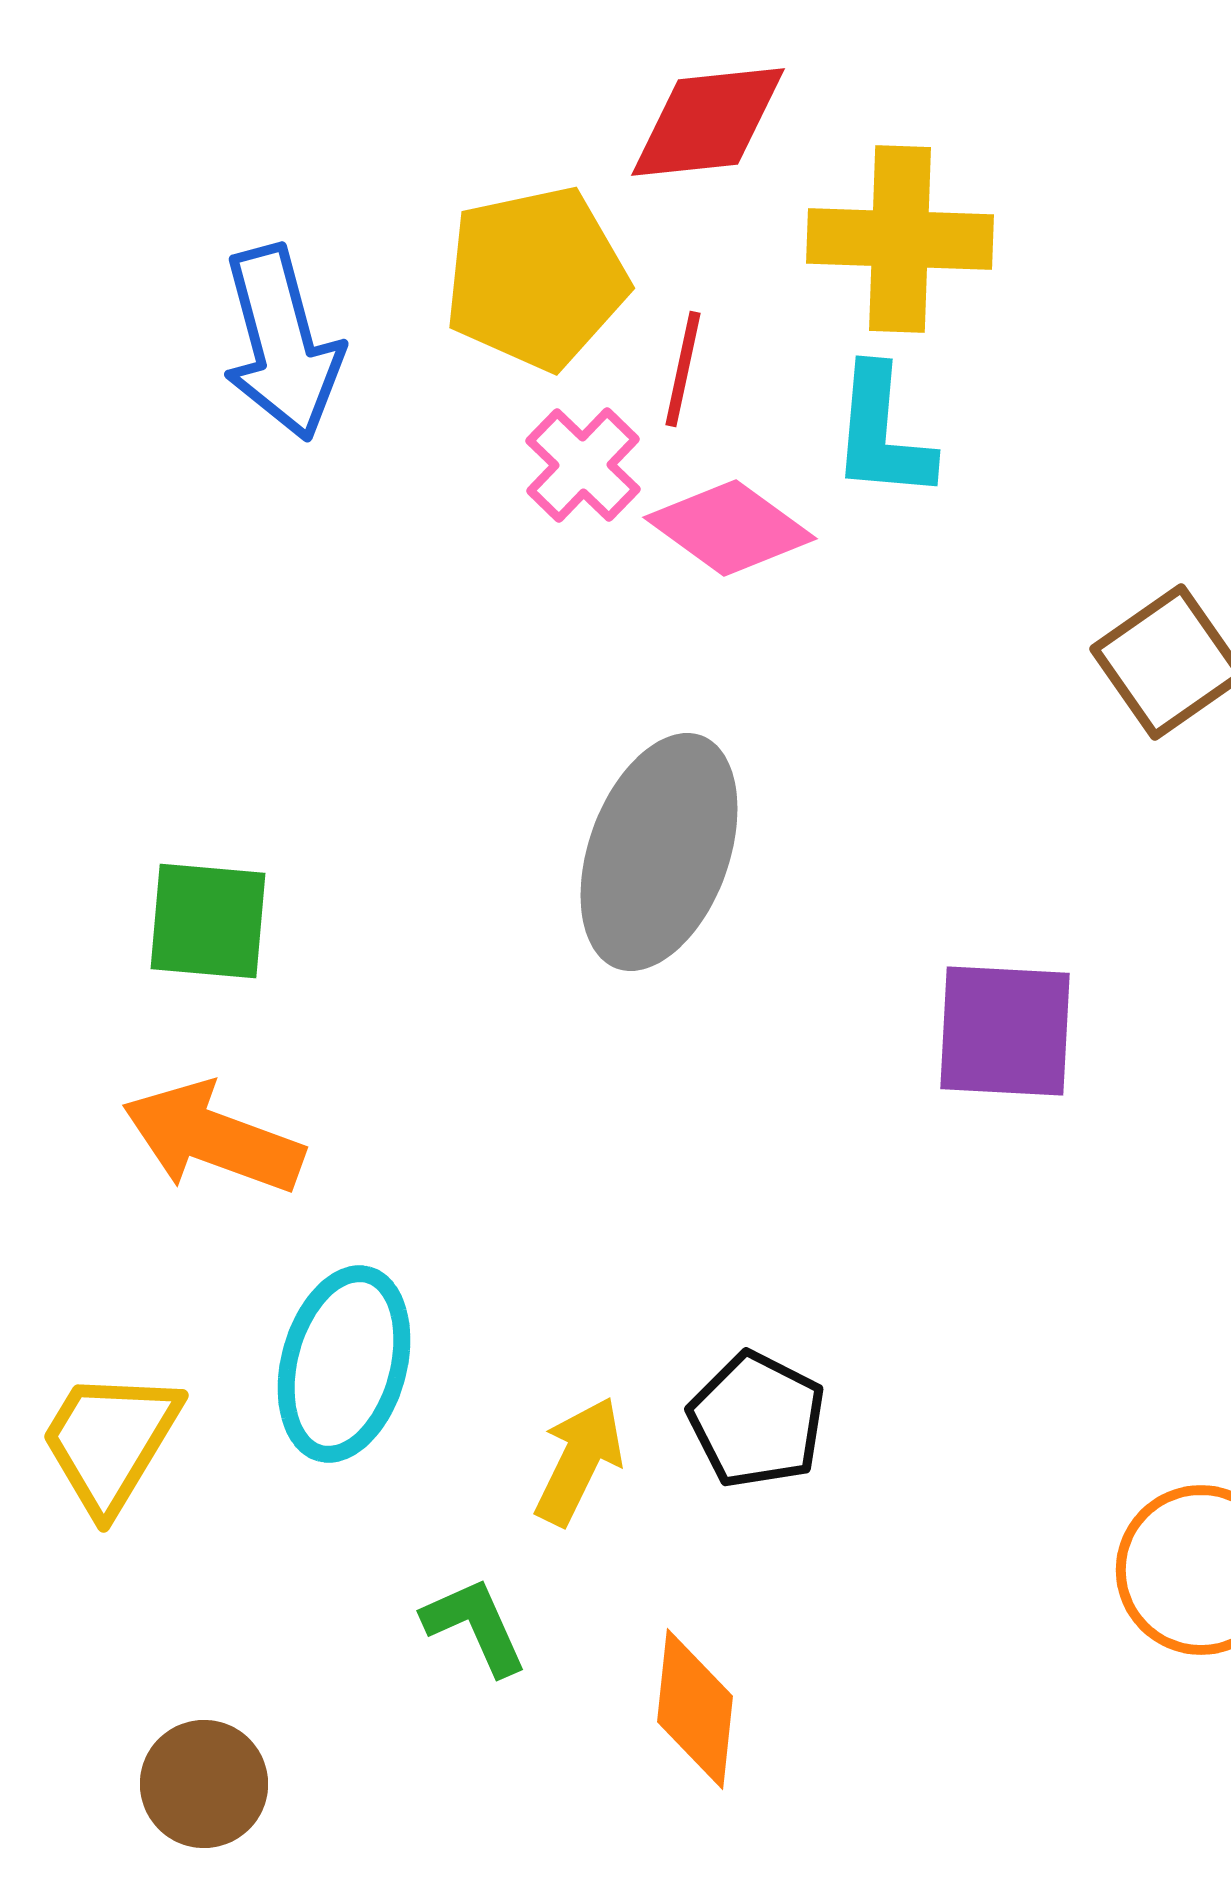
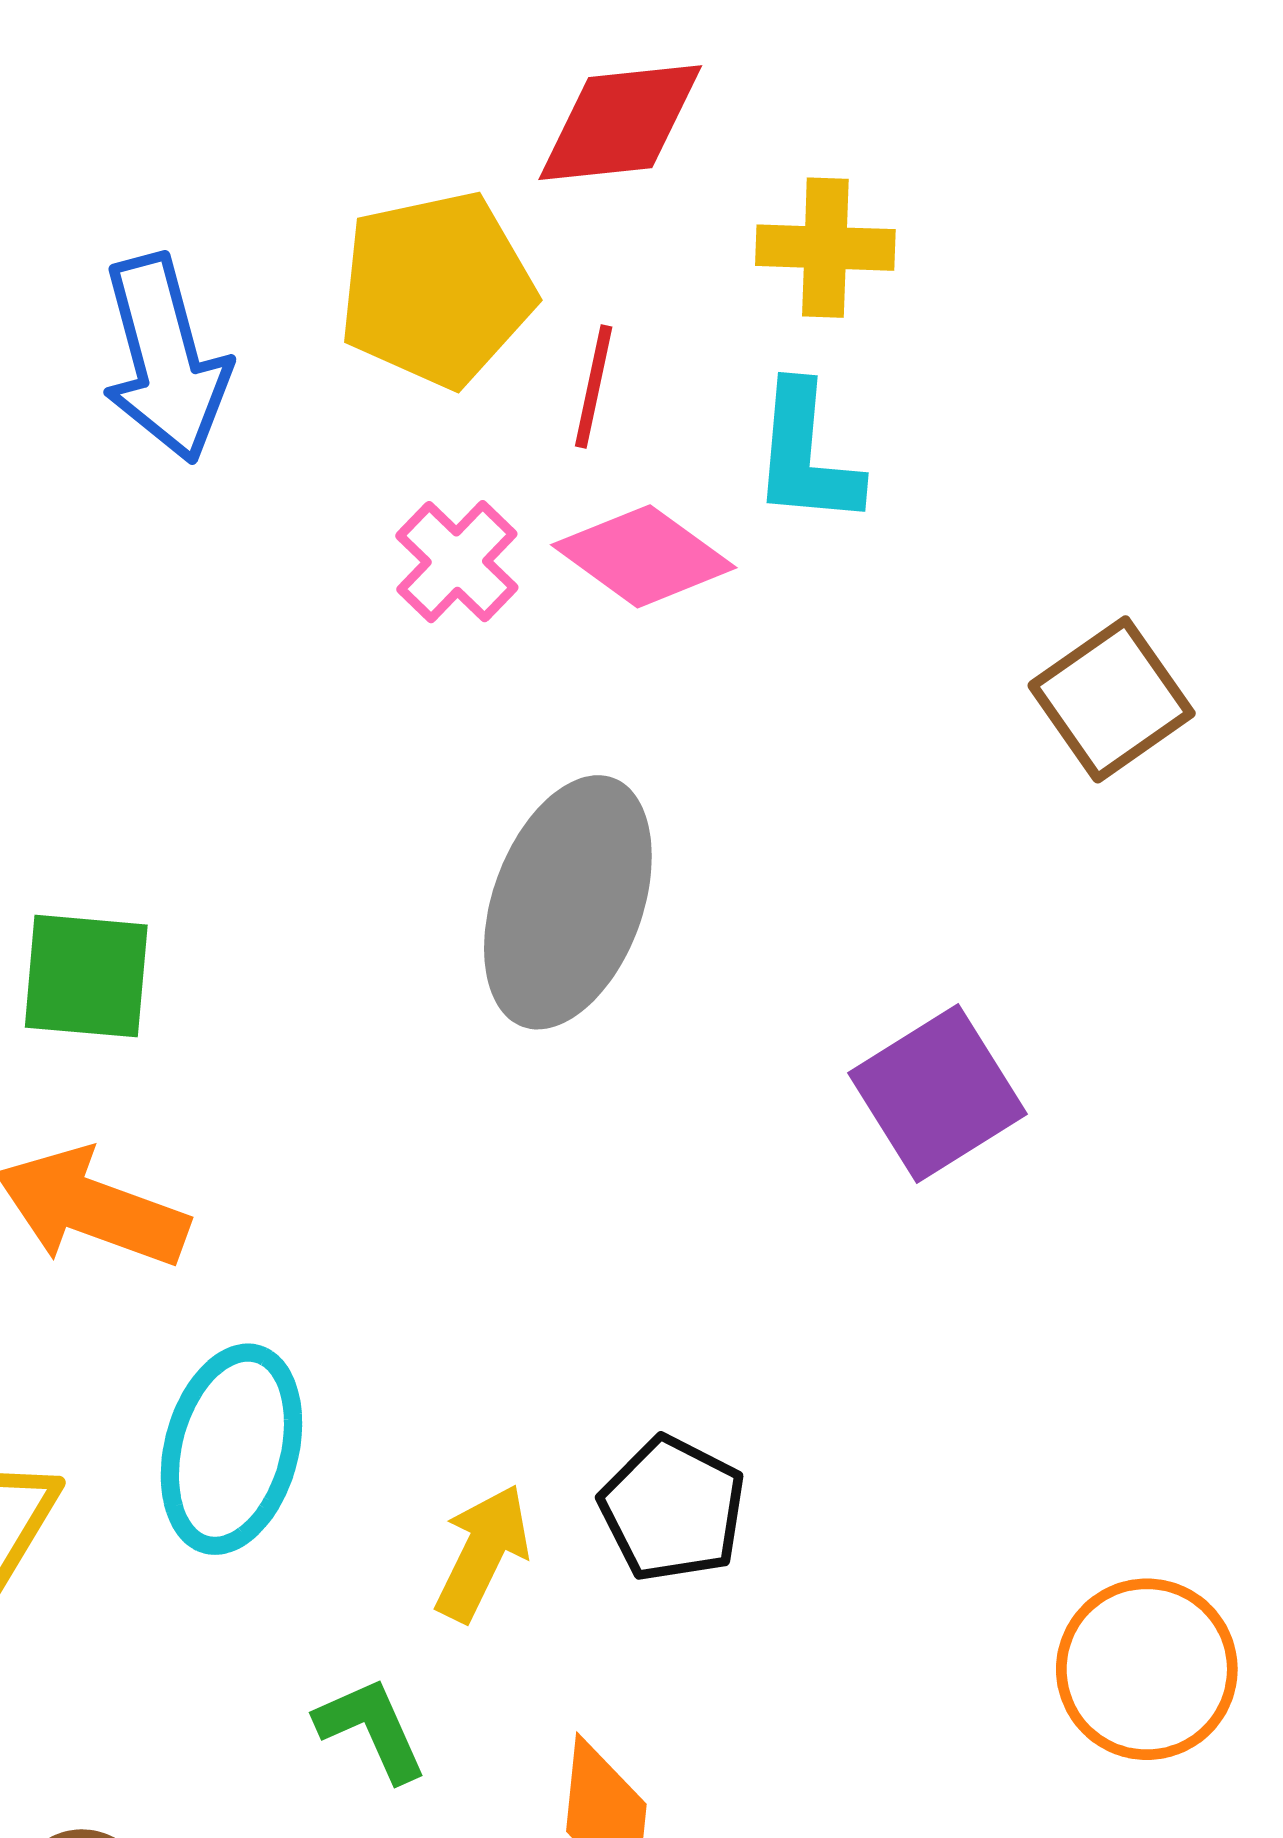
yellow cross: (900, 239) -> (825, 248), size x0.7
pink cross: (583, 465) -> (457, 562), moved
purple square: (1005, 1031) -> (937, 1094), turned -35

